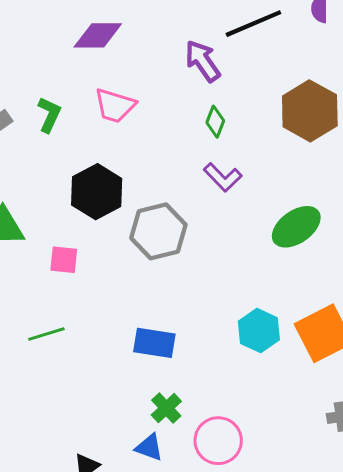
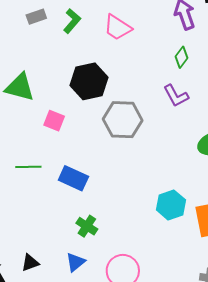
blue rectangle: (154, 343) -> (73, 178), moved
green cross: (166, 408) -> (87, 226), moved, turned -30
blue triangle: (149, 447) -> (76, 262), turned 45

